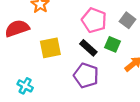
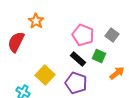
red semicircle: (17, 28) -> (16, 42), turned -45
yellow square: (50, 48) -> (45, 75), moved, turned -36

